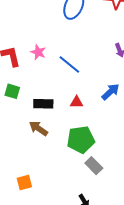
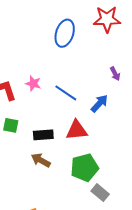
blue arrow: (110, 92) -> (99, 103), moved
red triangle: (77, 102) -> (77, 130), size x1.6

